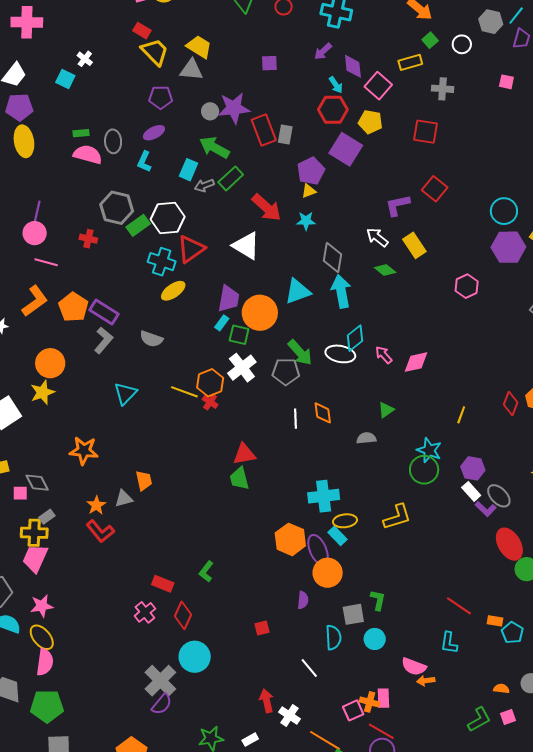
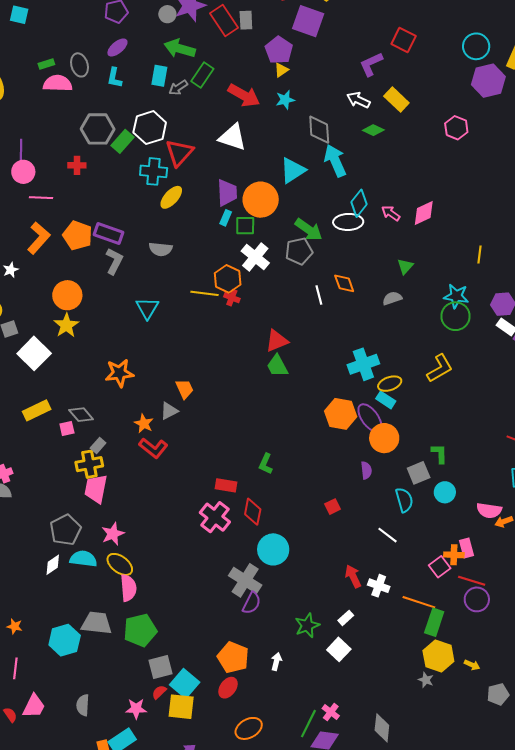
pink cross: (145, 612) -> (215, 517), size x1.4

